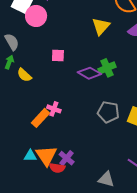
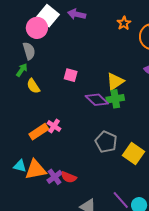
pink circle: (36, 16) -> (37, 28), moved
yellow triangle: (101, 26) -> (115, 82), moved
orange triangle: (46, 156) -> (35, 170), turned 40
red semicircle: (57, 168) -> (69, 177), moved

